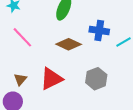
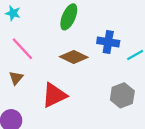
brown triangle: (20, 79) -> (16, 78), moved
gray hexagon: (96, 79) -> (122, 95), moved

